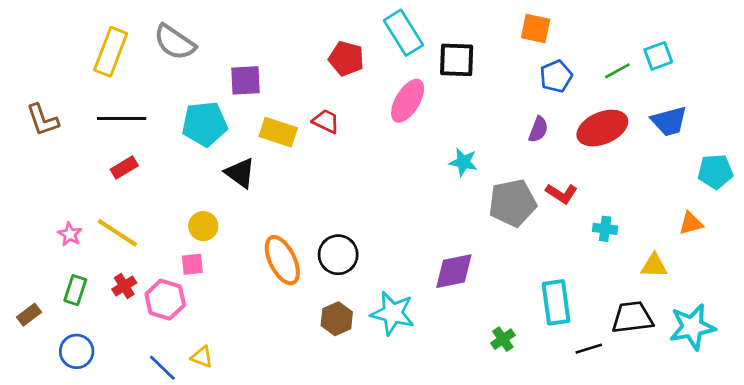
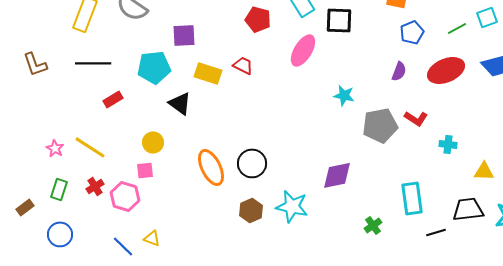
red rectangle: (124, 168) -> (113, 99), moved

